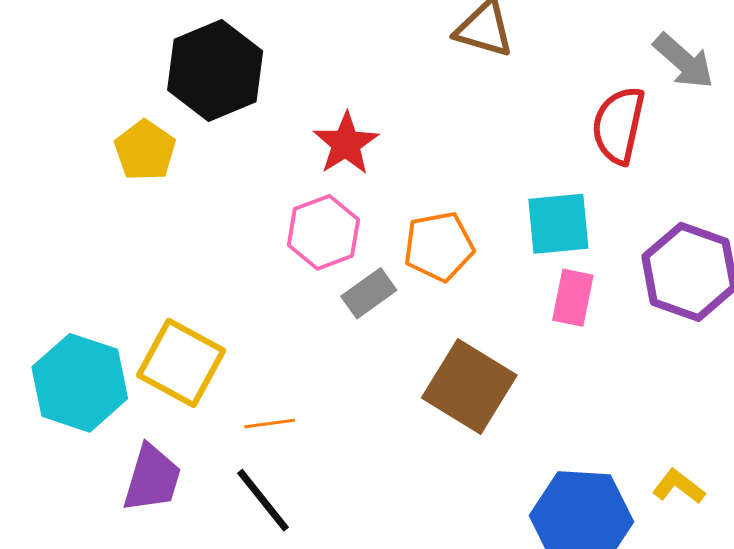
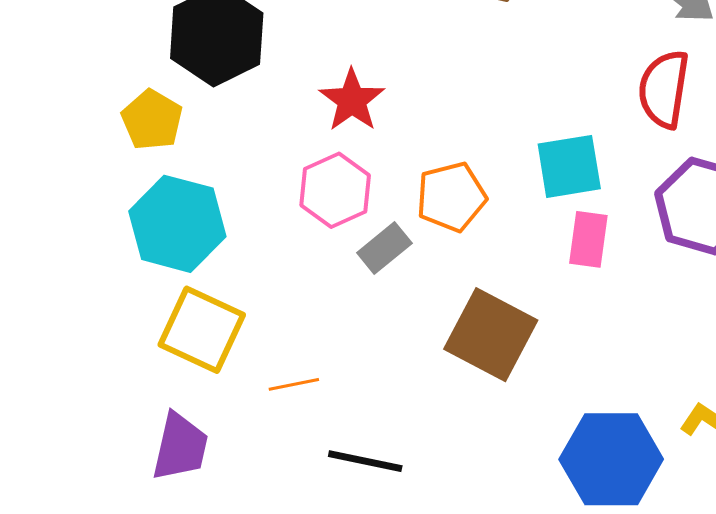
red semicircle: (619, 125) -> (664, 89), moved
cyan hexagon: (80, 383) -> (177, 224), moved
black line: (263, 500) -> (365, 461), moved, turned -36

